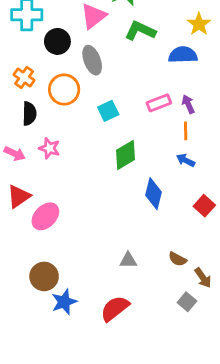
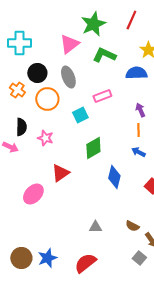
black circle: (57, 41) -> (37, 73), moved
pink rectangle: (159, 103) -> (102, 96), moved
black semicircle: (29, 114) -> (21, 127), moved
pink star: (49, 148) -> (45, 138), moved
red triangle: (19, 196) -> (60, 173), moved
brown circle: (44, 276) -> (21, 258), moved

